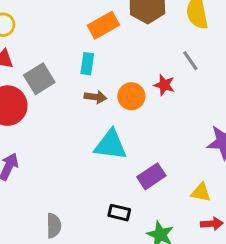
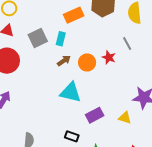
gray square: (39, 79) -> (38, 38), moved
brown arrow: (95, 97) -> (64, 61), turned -48
yellow triangle: (201, 192) -> (125, 118), moved

